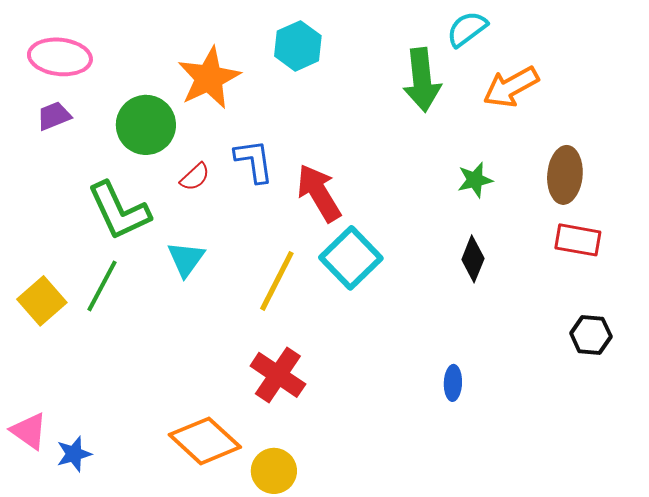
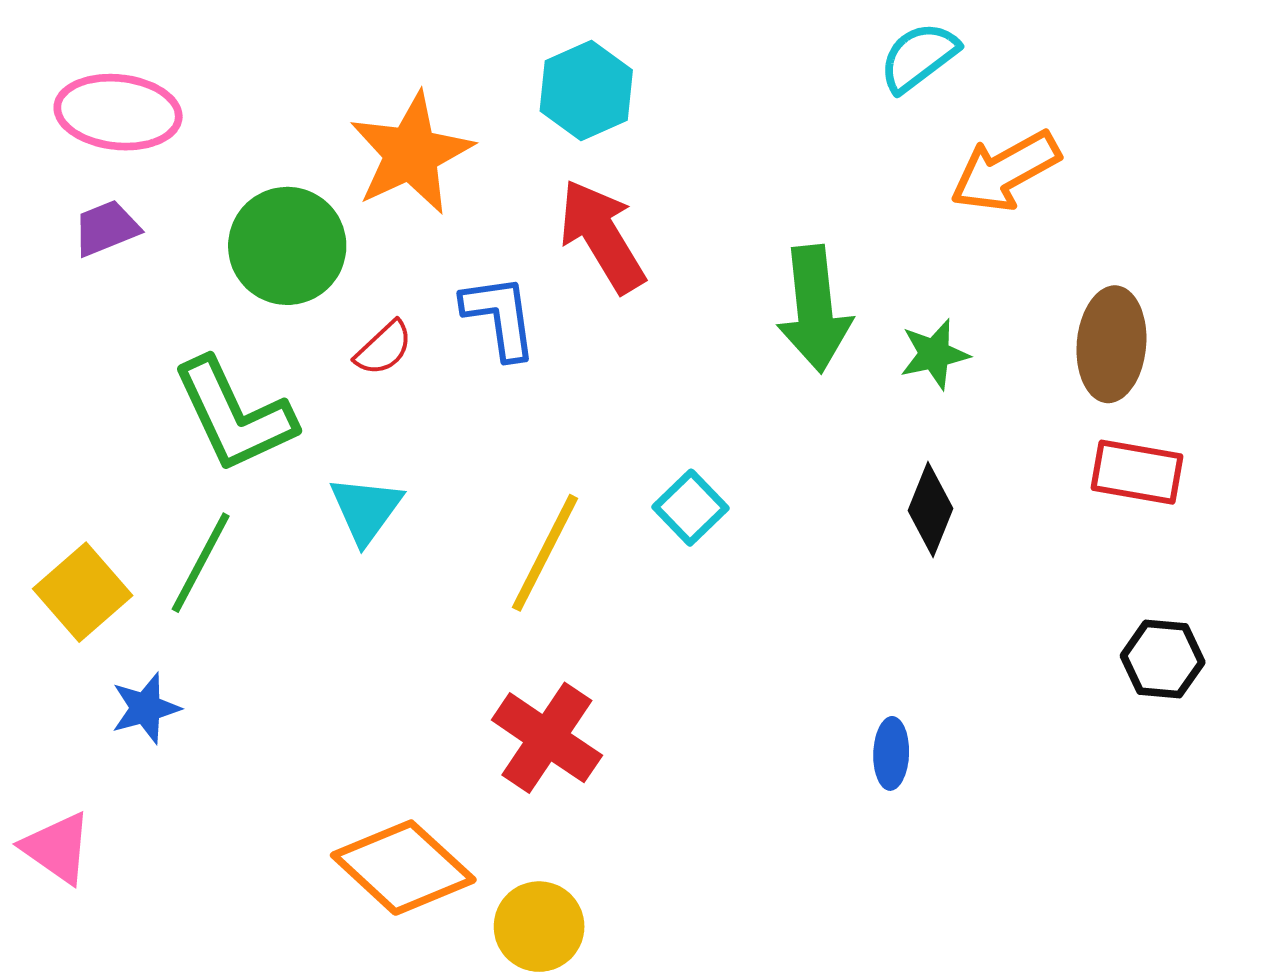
green arrow: (422, 80) -> (814, 309), moved
red arrow: (319, 193) -> (602, 236), moved
cyan square: (351, 258) -> (690, 508), size x0.6
blue star: (74, 454) -> (146, 708), moved

